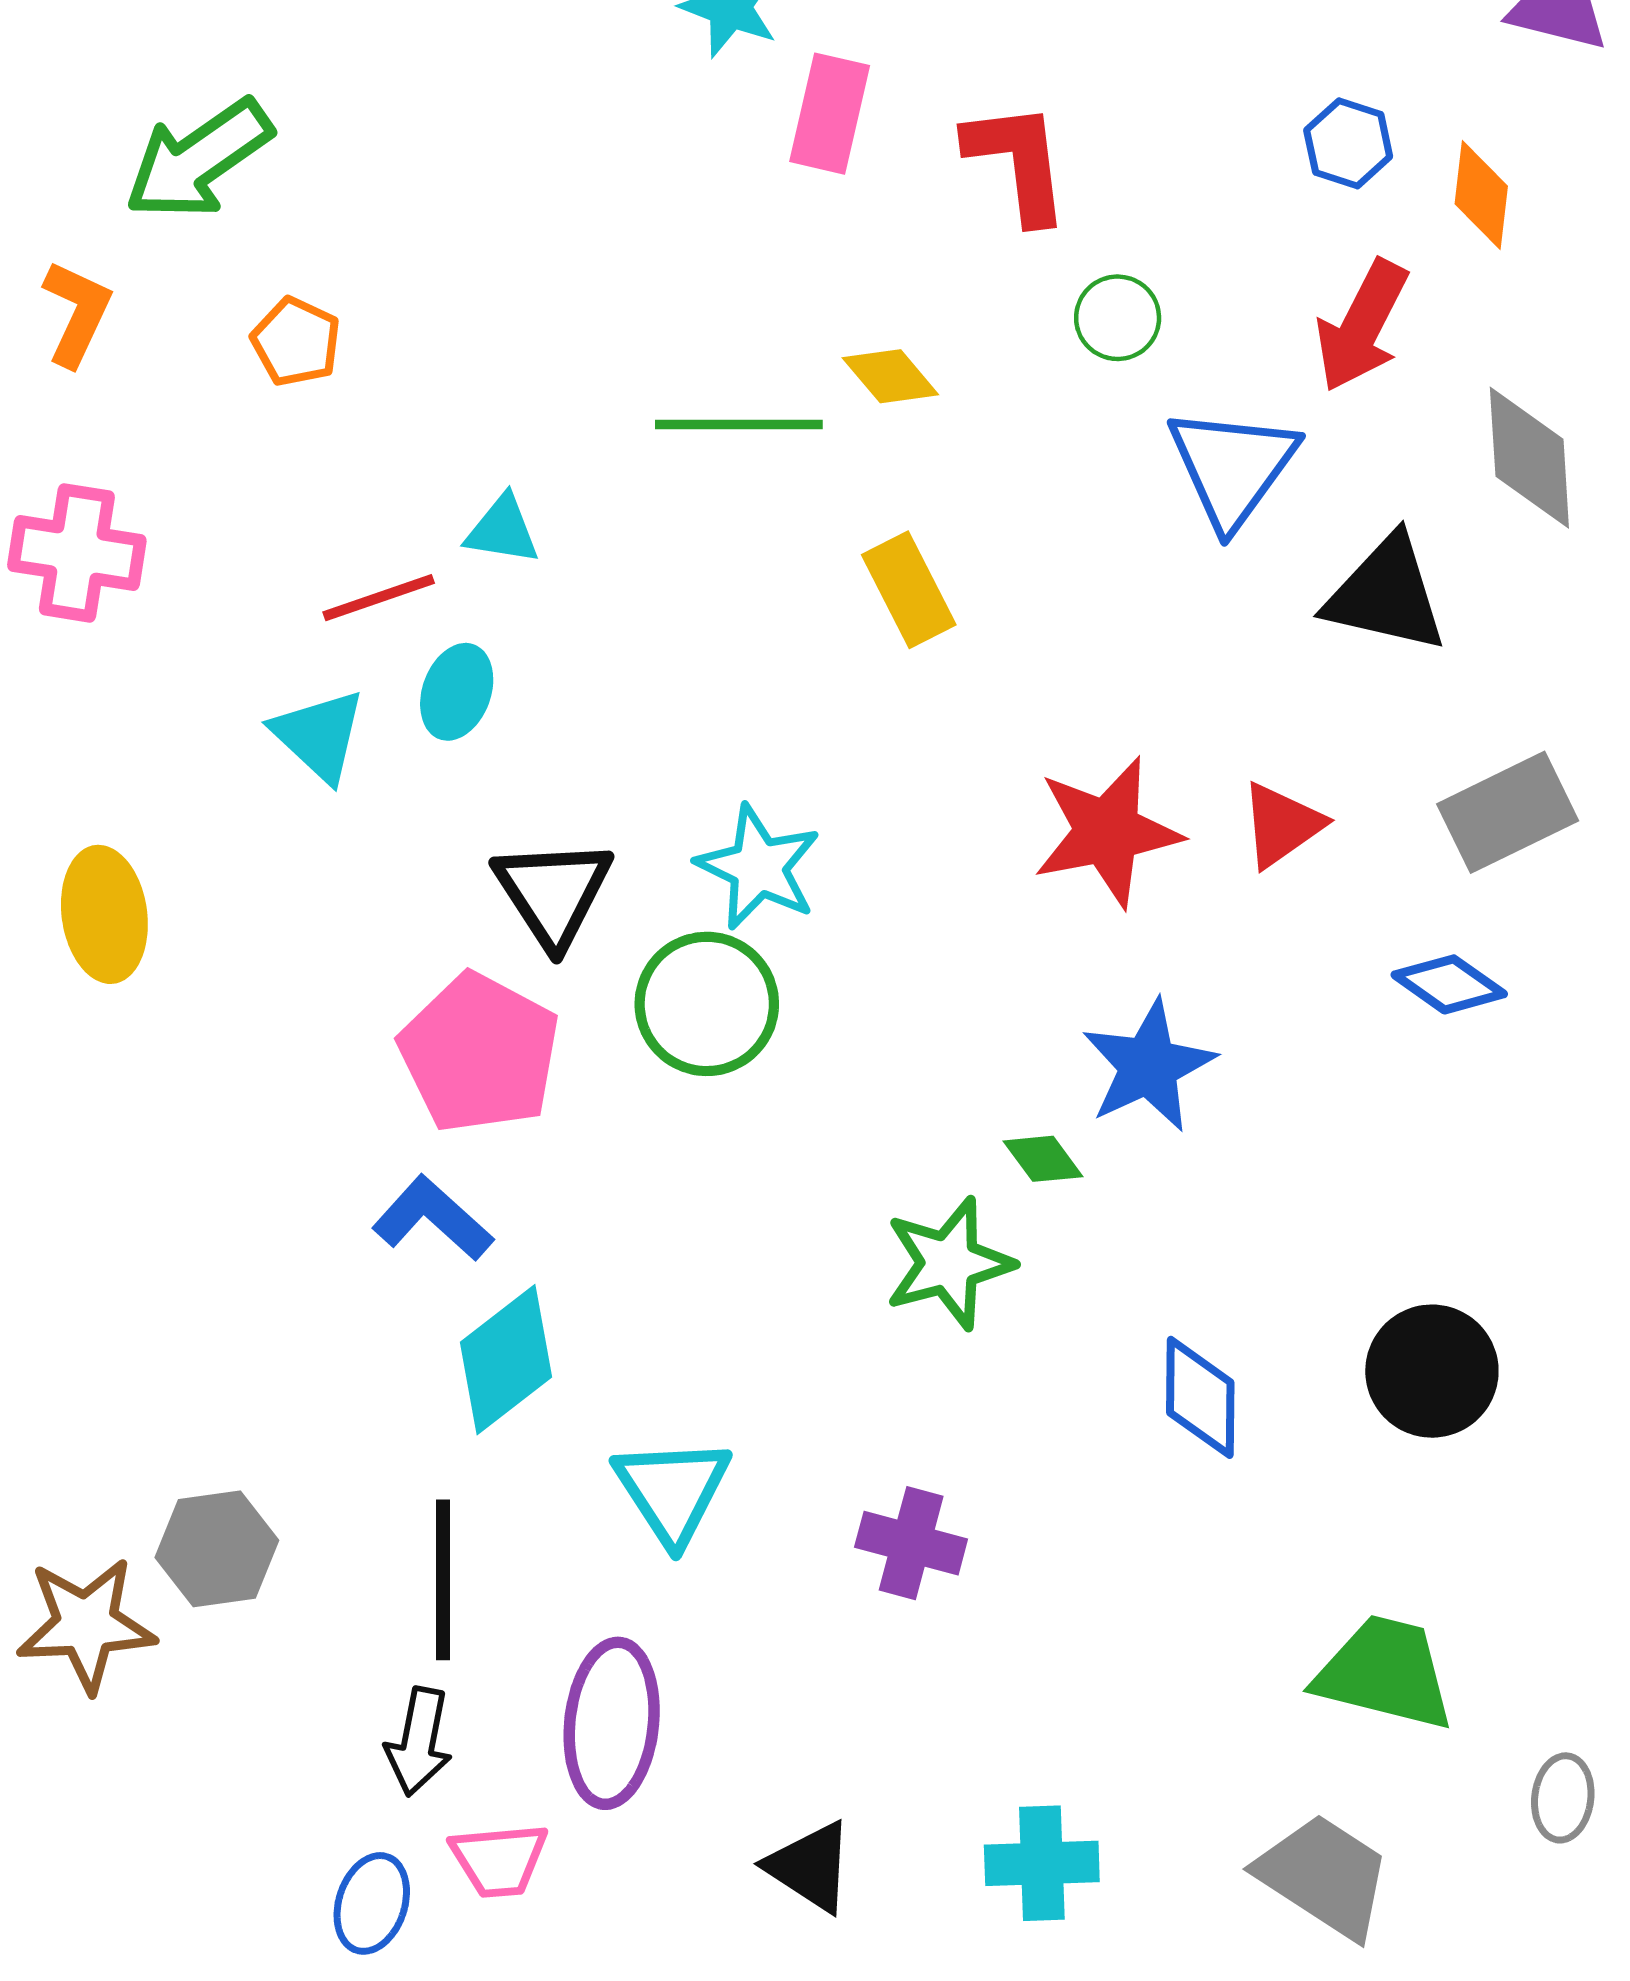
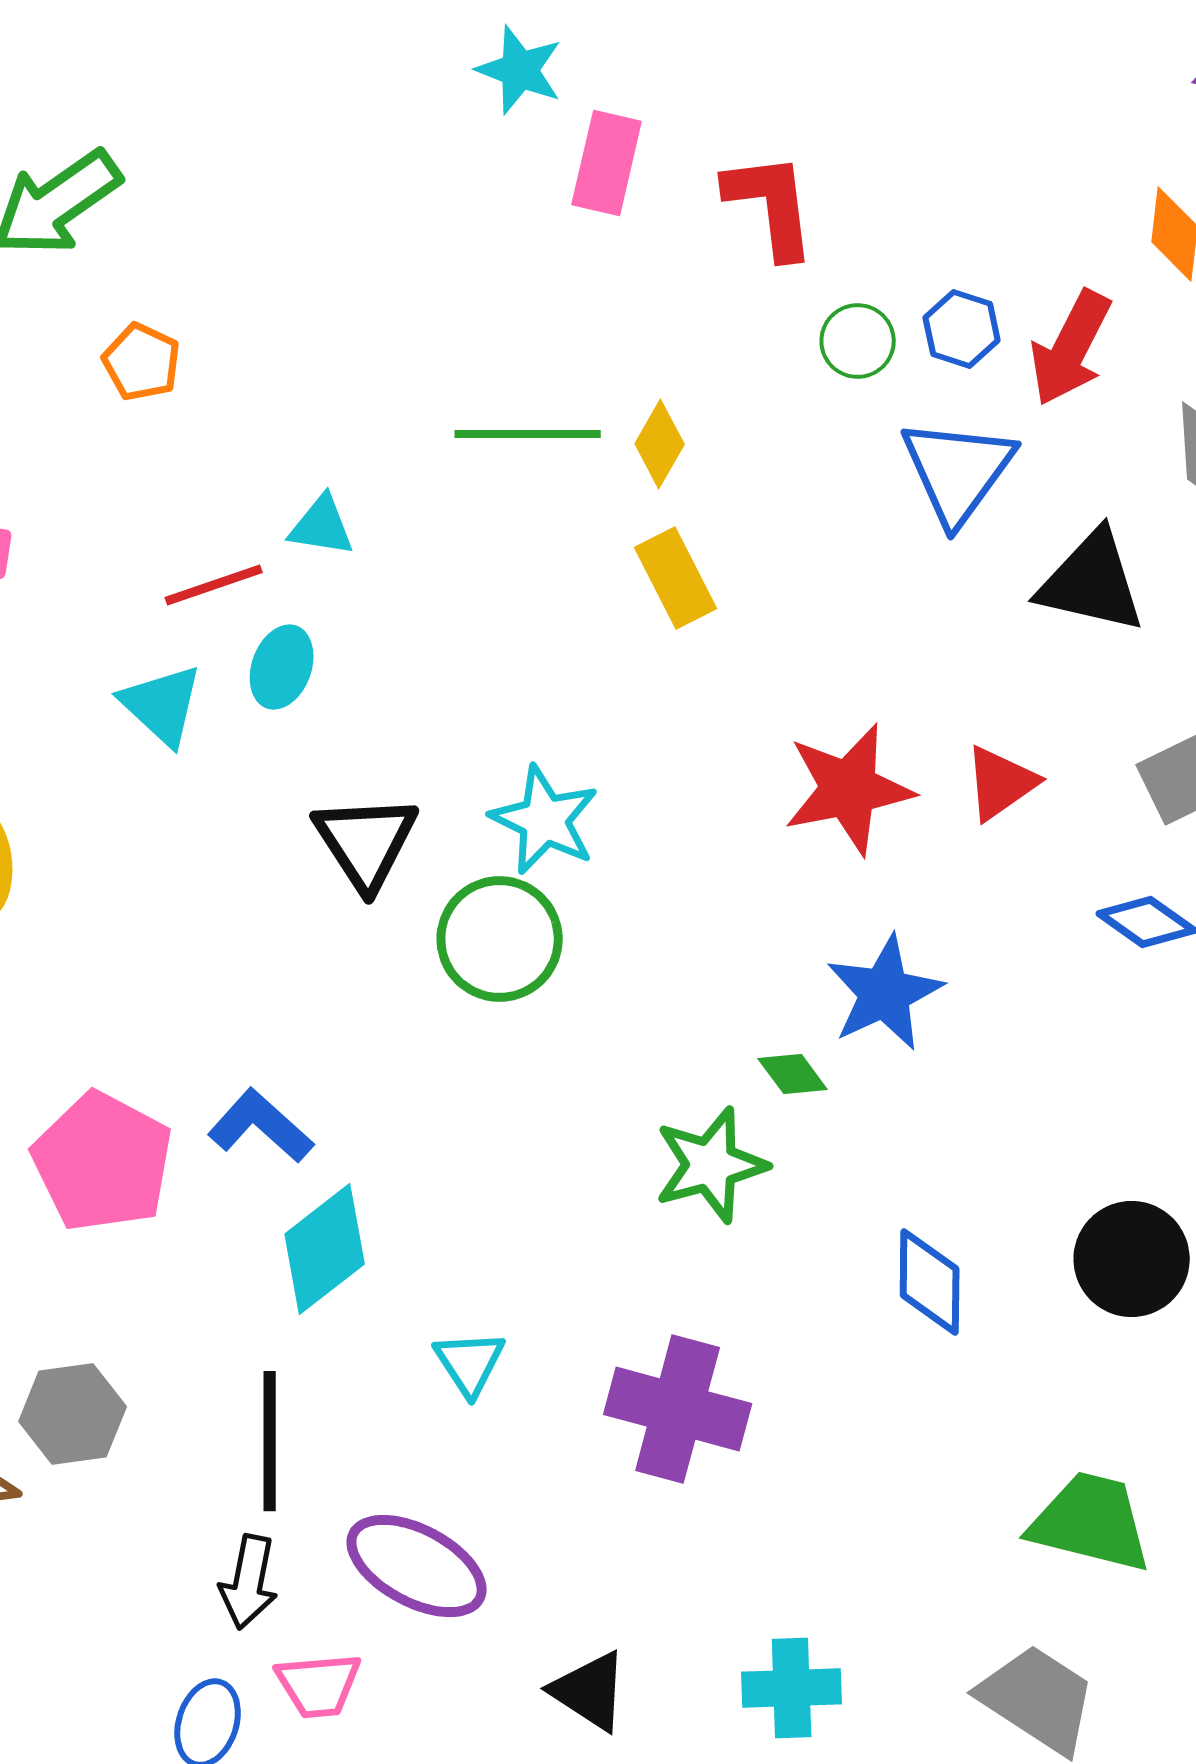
blue hexagon: (1348, 143) -> (962, 329), moved
yellow diamond: (890, 376) -> (660, 444), moved, turned 70
pink pentagon: (480, 1053) -> (103, 1162), moved
cyan triangle: (672, 1490) -> (470, 1363), size x0.7
purple cross: (911, 1543) -> (678, 1409), size x1.5
purple ellipse: (612, 1723) -> (417, 1566), turned -68

